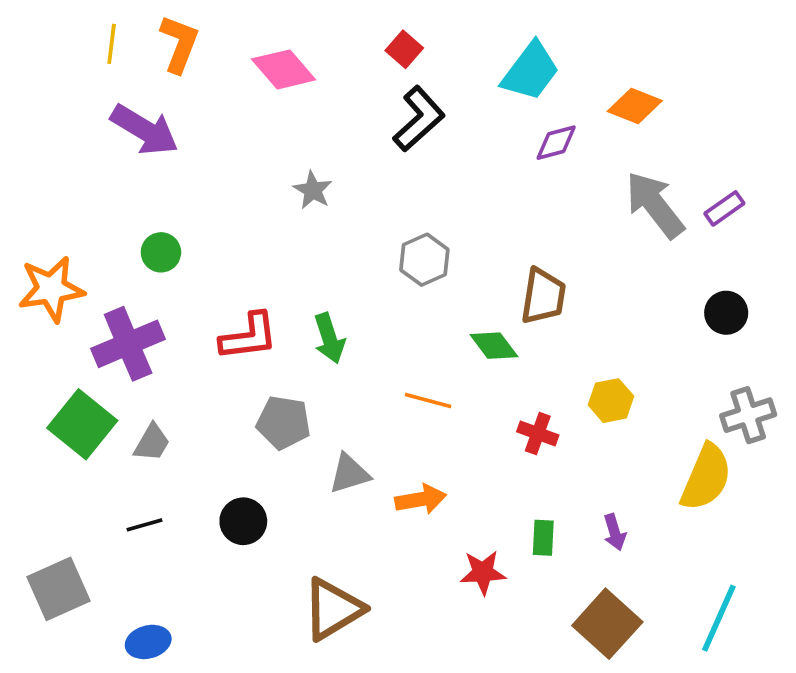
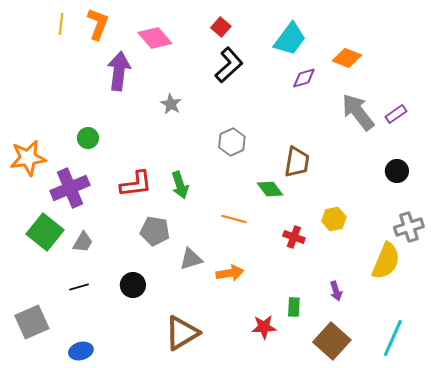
purple arrow: (145, 130) -> (119, 71), moved, turned -114
green rectangle: (543, 538) -> (294, 307), moved
red star: (483, 572) -> (264, 327), moved

